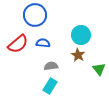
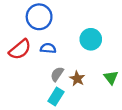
brown star: (78, 55) -> (77, 79), moved
gray semicircle: (51, 66) -> (57, 74), turned -48

